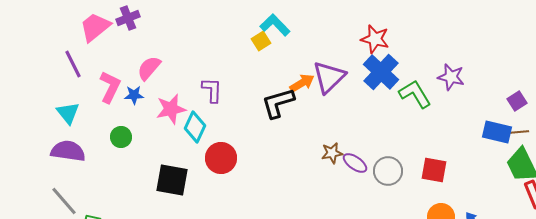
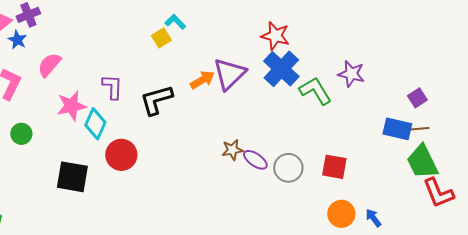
cyan L-shape: (275, 25) -> (175, 22), size x0.7
blue star: (134, 95) -> (17, 40), moved, turned 30
black L-shape: (278, 103) -> (156, 100), moved

